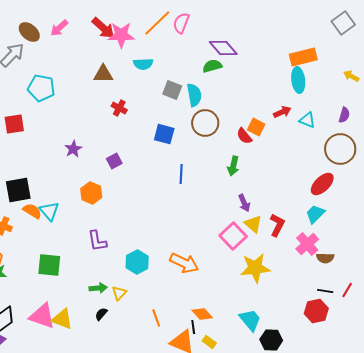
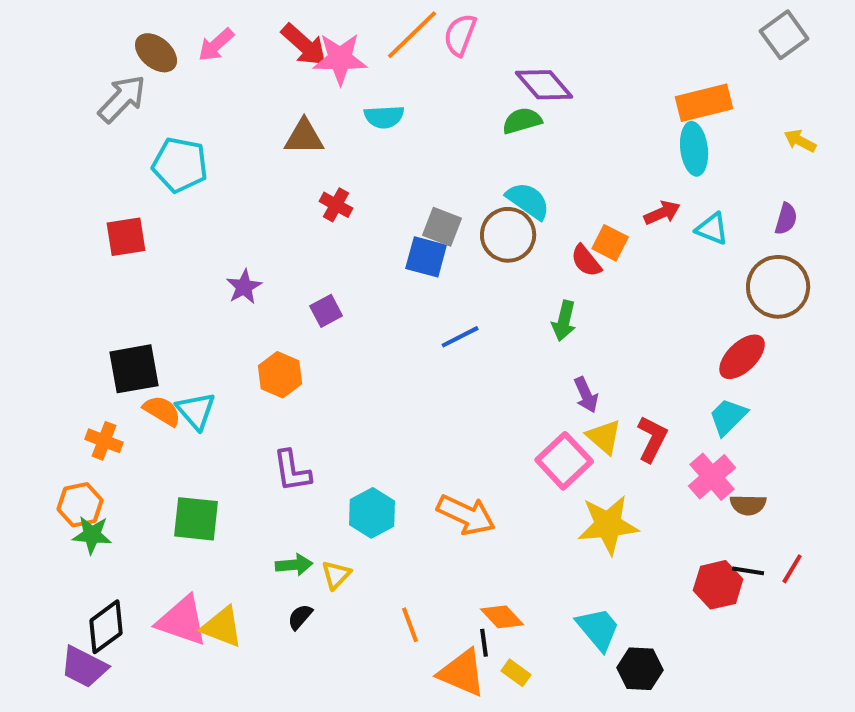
gray square: (172, 90) -> (442, 227), moved
cyan semicircle: (194, 95) -> (528, 201), moved, turned -45
blue line: (181, 174) -> (460, 337), turned 60
red hexagon: (316, 311) -> (718, 585), moved

